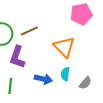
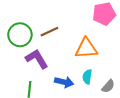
orange triangle: (64, 47) -> (86, 48), turned -50
purple L-shape: (17, 57) -> (37, 59), turned 130

